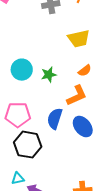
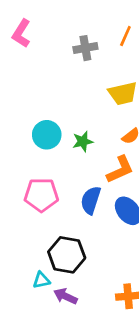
black hexagon: (28, 145) -> (67, 255), moved

